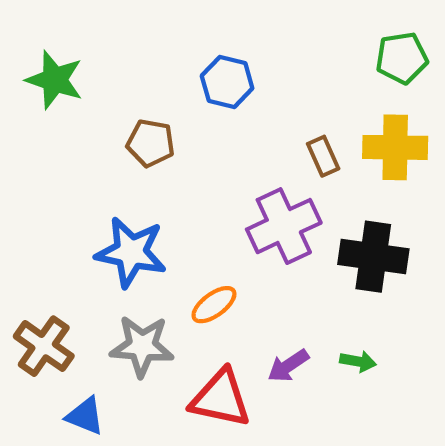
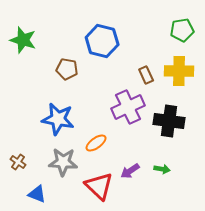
blue hexagon: (227, 82) -> (102, 41), size x1.4
brown cross: (44, 346) -> (18, 162), size x0.6
red triangle: (221, 399) -> (99, 186), turned 32

